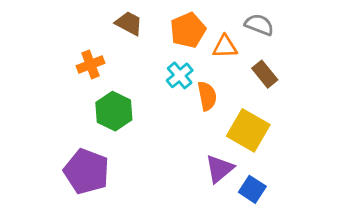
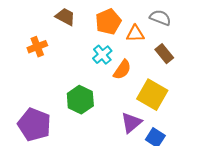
orange semicircle: (207, 96) -> (122, 70), turned 45
green hexagon: (114, 111) -> (80, 100), moved

